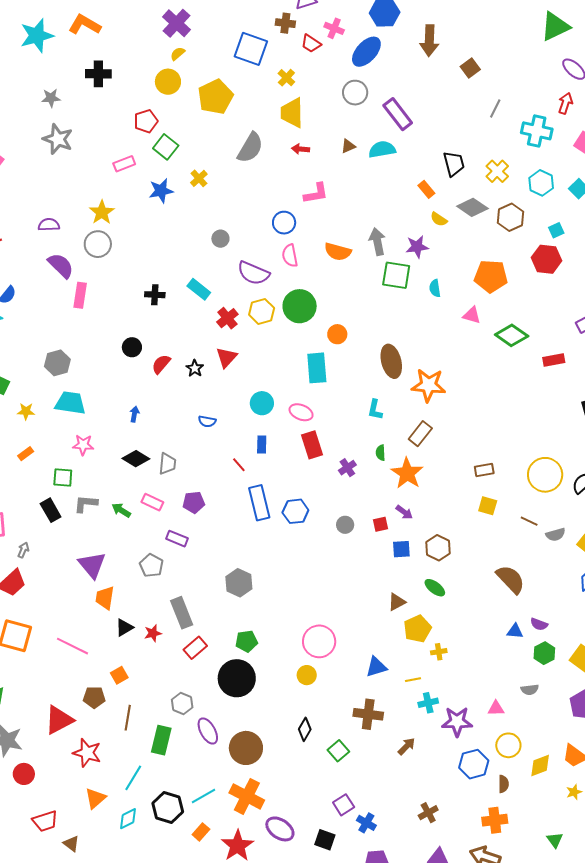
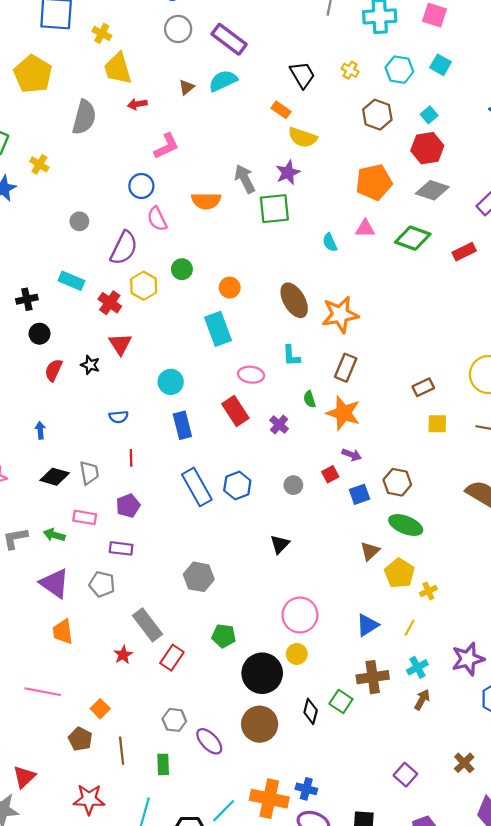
yellow cross: (497, 171) -> (350, 70), size x0.7
gray diamond: (472, 207) -> (432, 190), moved
yellow semicircle: (439, 219) -> (303, 137), size x1.5
purple semicircle: (253, 273) -> (124, 248), turned -72
cyan semicircle: (435, 288) -> (330, 242), moved
green circle: (300, 306) -> (182, 269), size x0.6
black circle: (132, 347) -> (40, 334), moved
pink ellipse: (301, 412) -> (251, 375), moved
blue rectangle: (262, 445) -> (182, 425), size x1.4
red line: (239, 465) -> (131, 458), moved, turned 56
purple triangle: (92, 565) -> (55, 583), moved
green ellipse: (435, 588) -> (406, 525), size x1.4
black triangle: (124, 628) -> (280, 544), moved
green pentagon: (247, 641) -> (224, 636), turned 30
black circle: (237, 678) -> (262, 673), moved
yellow line: (413, 680) -> (410, 628), turned -35
brown pentagon: (94, 697) -> (80, 739), turned -30
cyan cross: (428, 703) -> (417, 667), moved
red triangle: (59, 720) -> (24, 777), moved, size x0.7
green rectangle: (161, 740) -> (163, 764), size x0.7
brown circle: (246, 748) -> (260, 724), moved
green square: (338, 751) -> (341, 701), moved
purple square: (344, 805) -> (405, 775), moved
blue cross: (366, 823) -> (306, 789), moved

